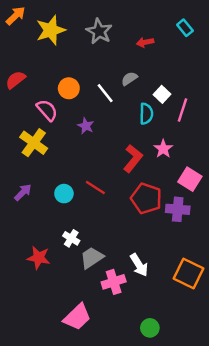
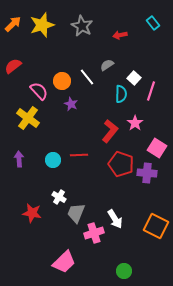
orange arrow: (16, 16) -> (13, 24), moved
orange circle: (69, 88) -> (62, 81), moved
red line: (95, 188) -> (79, 155), turned -36
purple arrow: (23, 192) -> (19, 159), turned -49
gray trapezoid: (92, 258) -> (76, 213), turned -35

